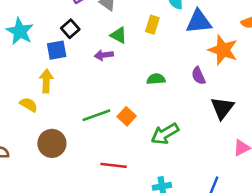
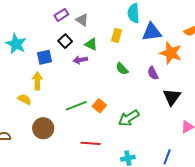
black square: (70, 29) -> (65, 41), moved
green semicircle: (156, 79) -> (122, 69), moved, turned -128

